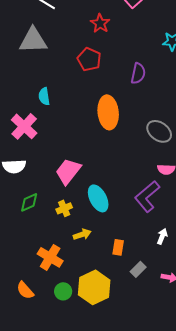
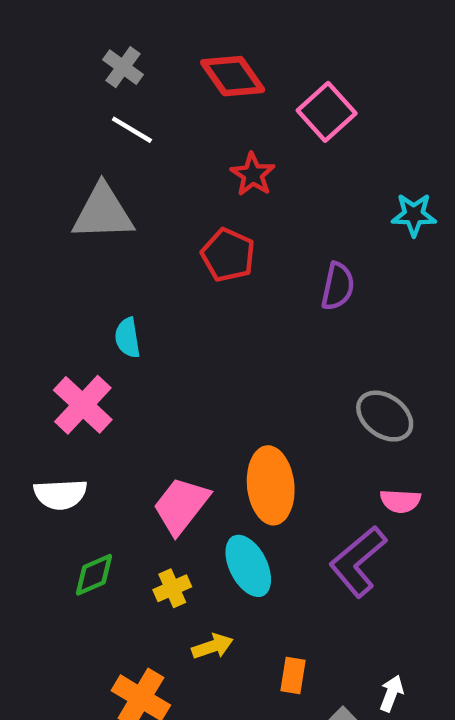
orange ellipse: (108, 112) -> (271, 485), moved
white arrow: (162, 236) -> (391, 693), moved

